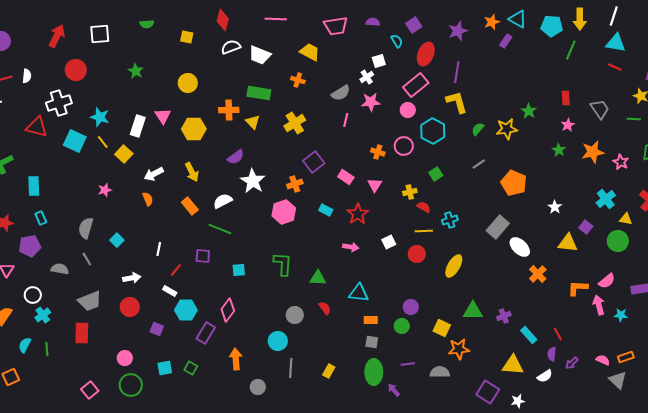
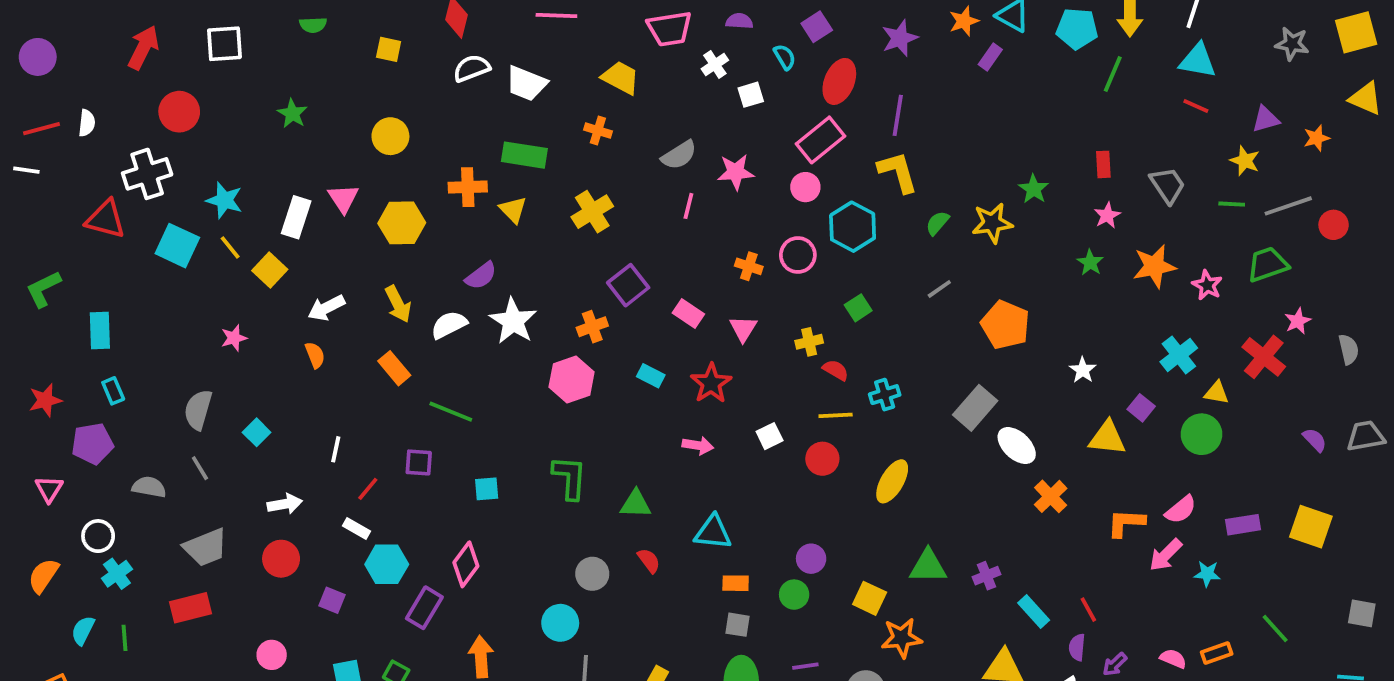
white cross: (367, 77) -> (715, 64), moved
white semicircle: (223, 201) -> (449, 325), moved
pink arrow: (599, 305) -> (1166, 555), turned -120
red rectangle: (82, 333) -> (190, 608), turned 75

